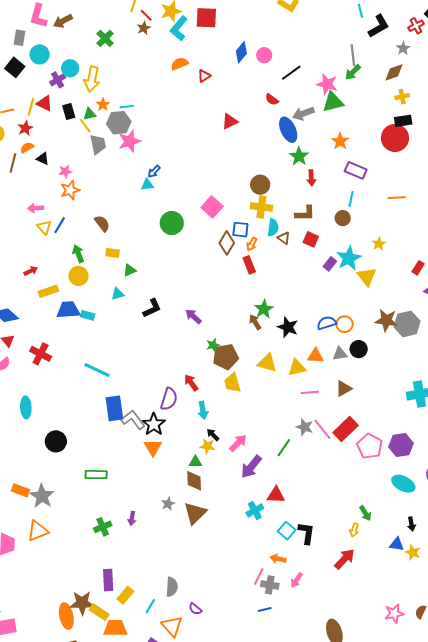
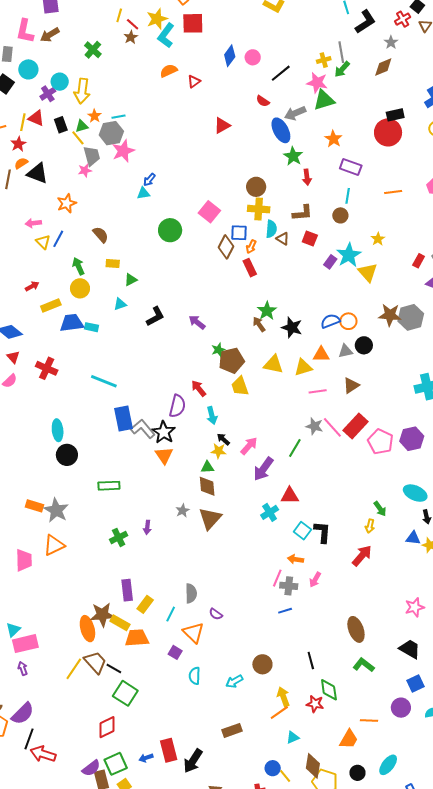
yellow cross: (402, 97) -> (324, 60), moved
black triangle: (43, 159) -> (38, 173), size x1.6
pink star: (65, 171) -> (85, 170), moved
cyan ellipse: (26, 407) -> (58, 430), moved
cyan ellipse: (403, 484) -> (415, 493), moved

